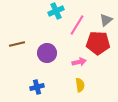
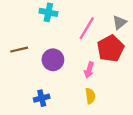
cyan cross: (56, 11) -> (48, 12), moved, turned 35
red pentagon: (98, 43) -> (111, 48), turned -30
pink arrow: (79, 62) -> (89, 70), turned 120

